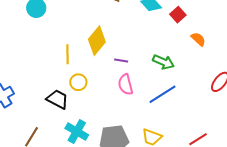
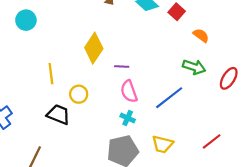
yellow line: (67, 54) -> (51, 74), moved
green arrow: (163, 62) -> (194, 67), moved
cyan cross: (77, 132) -> (128, 118), moved, size x0.6

